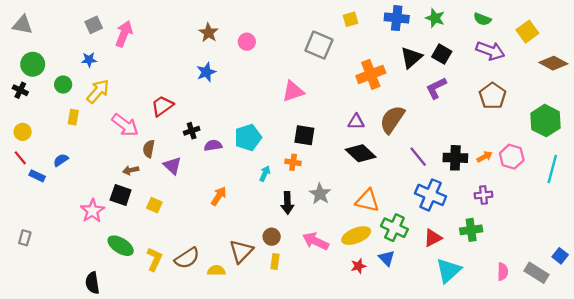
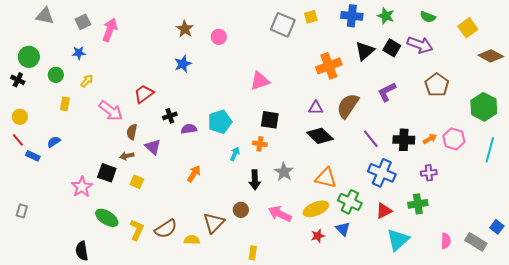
gray triangle: (23, 25) -> (45, 16), moved
gray square: (319, 45) -> (283, 25), moved
purple arrow: (490, 51) -> (420, 45), moved
purple L-shape: (436, 88) -> (387, 92), moved
yellow arrow: (98, 91) -> (87, 81), size x0.6
brown arrow: (131, 170) -> (127, 156), moved
yellow rectangle: (275, 261) -> (253, 253), moved

